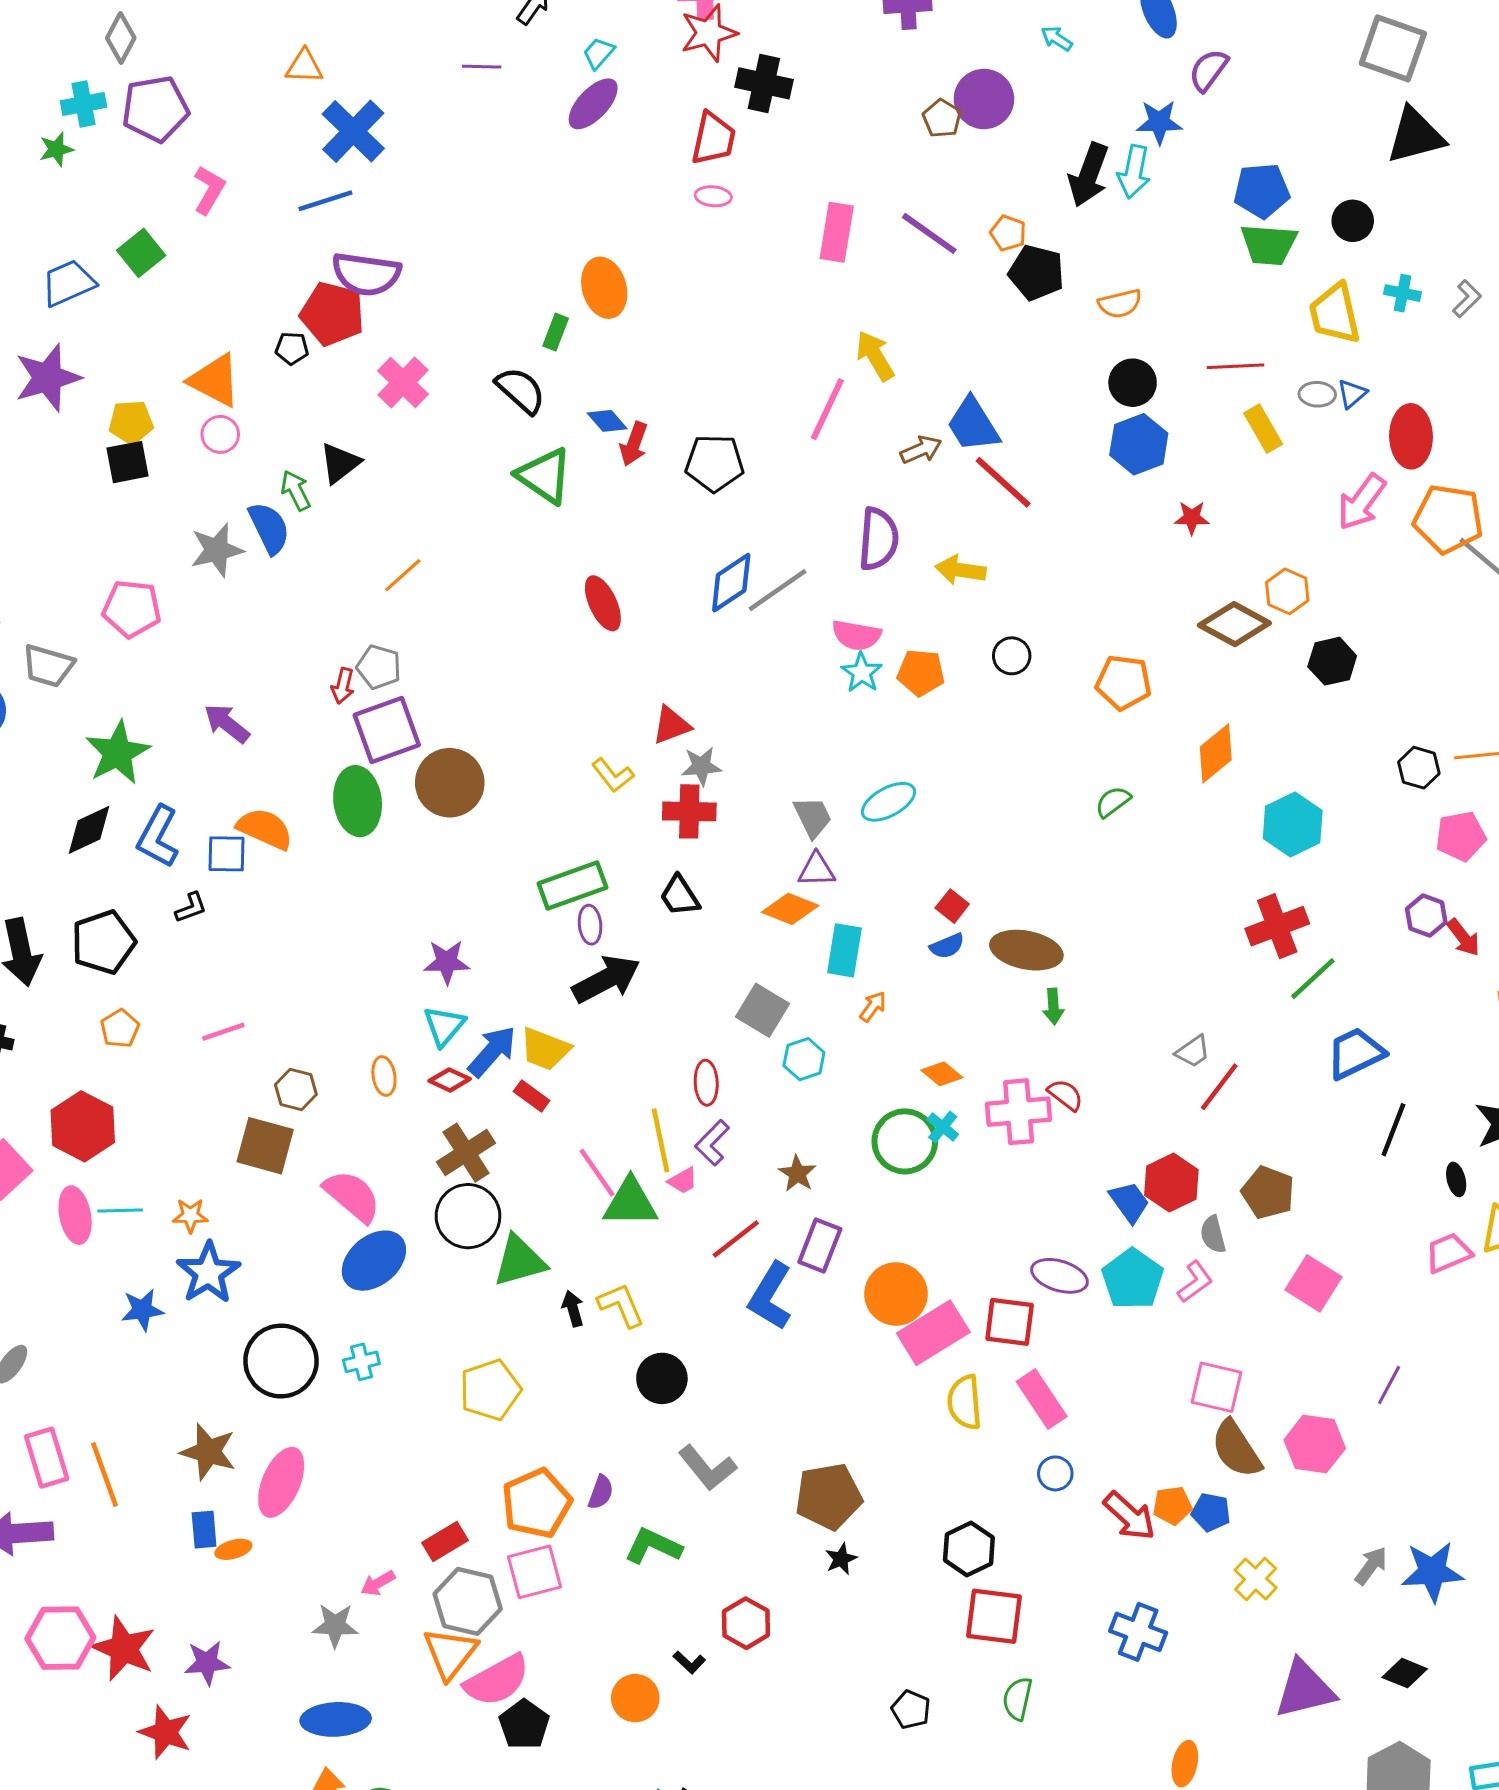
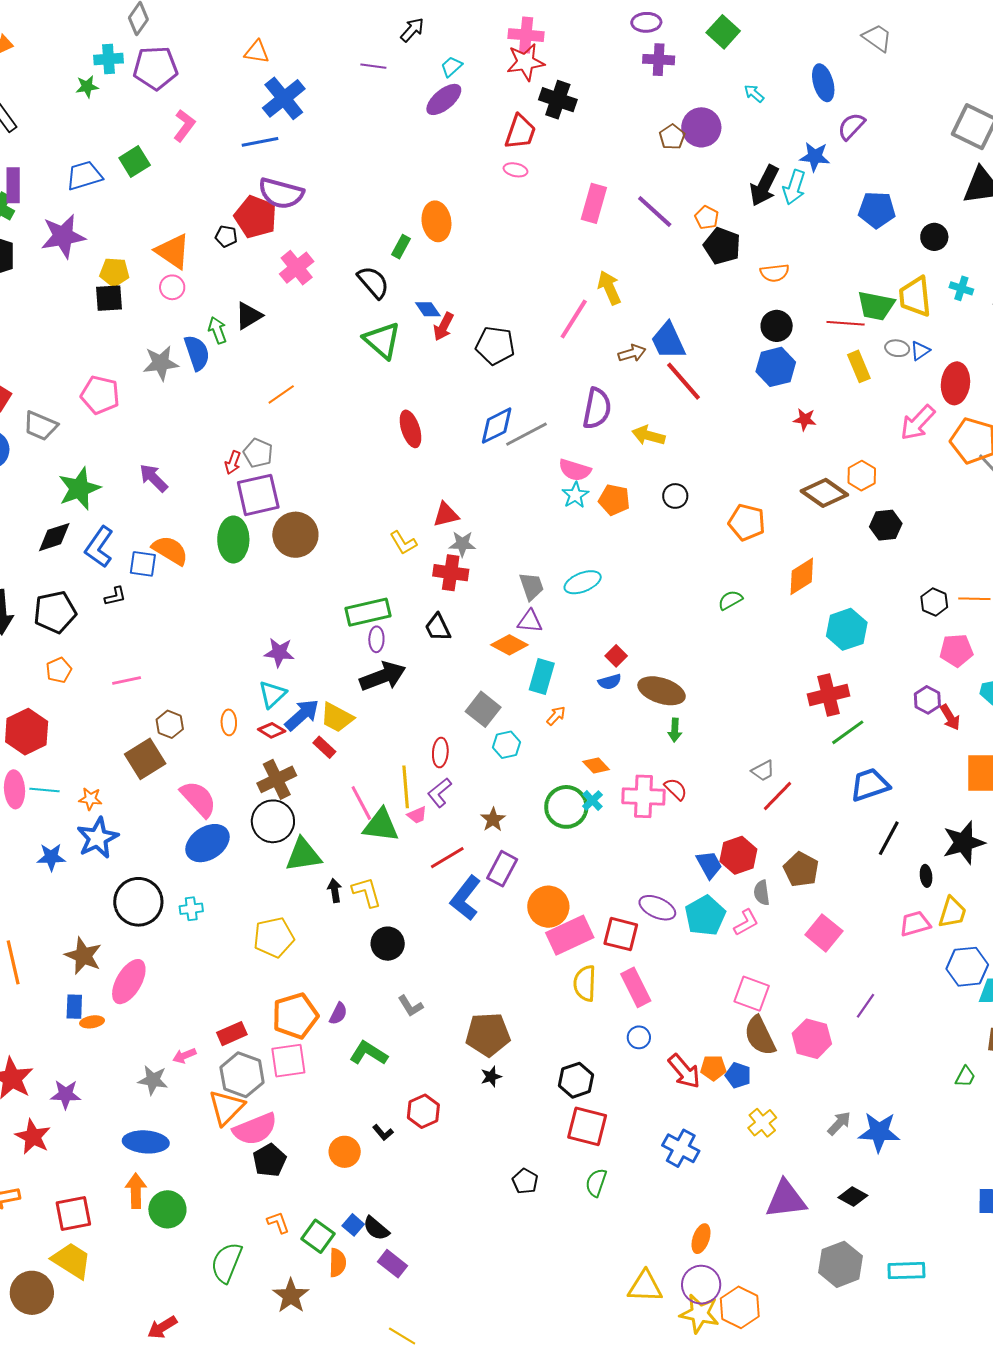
green trapezoid: (1269, 245) -> (876, 306), moved
brown square: (265, 1146) -> (145, 759), turned 36
gray L-shape: (707, 1468) -> (410, 1006), size x0.7

